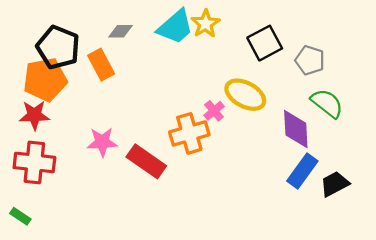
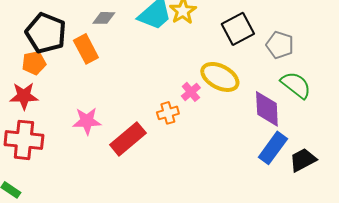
orange pentagon: (45, 80) -> (34, 63), size x0.6
orange cross: (189, 133) -> (168, 113), size x0.6
red rectangle: (146, 161) -> (128, 139), turned -75

